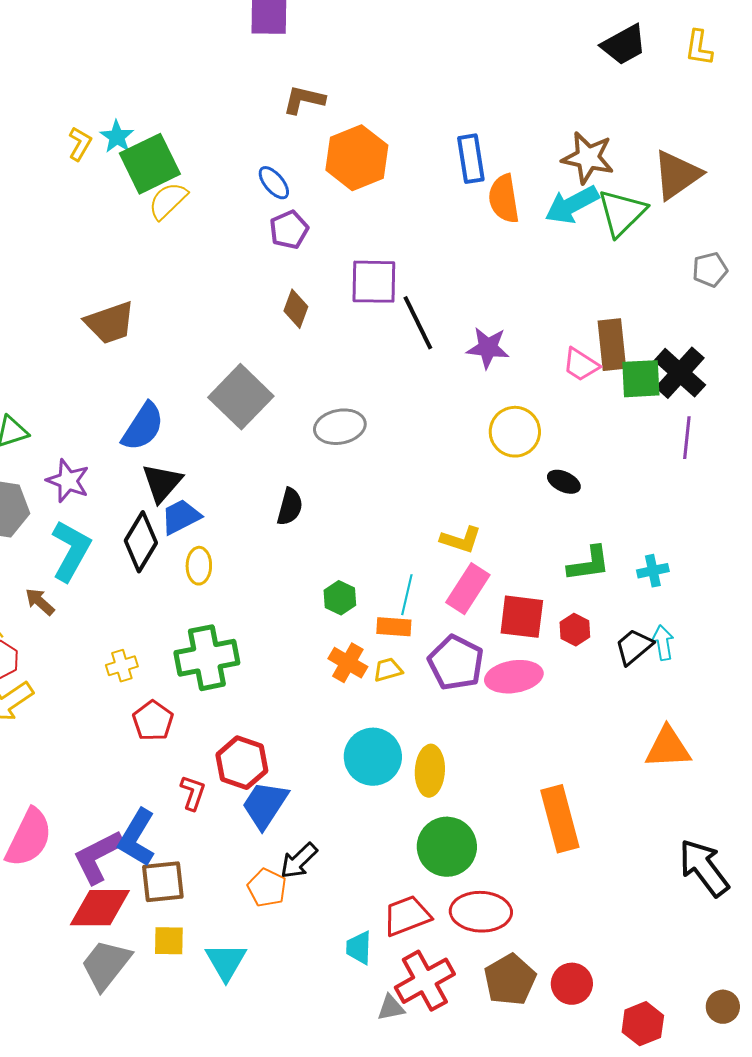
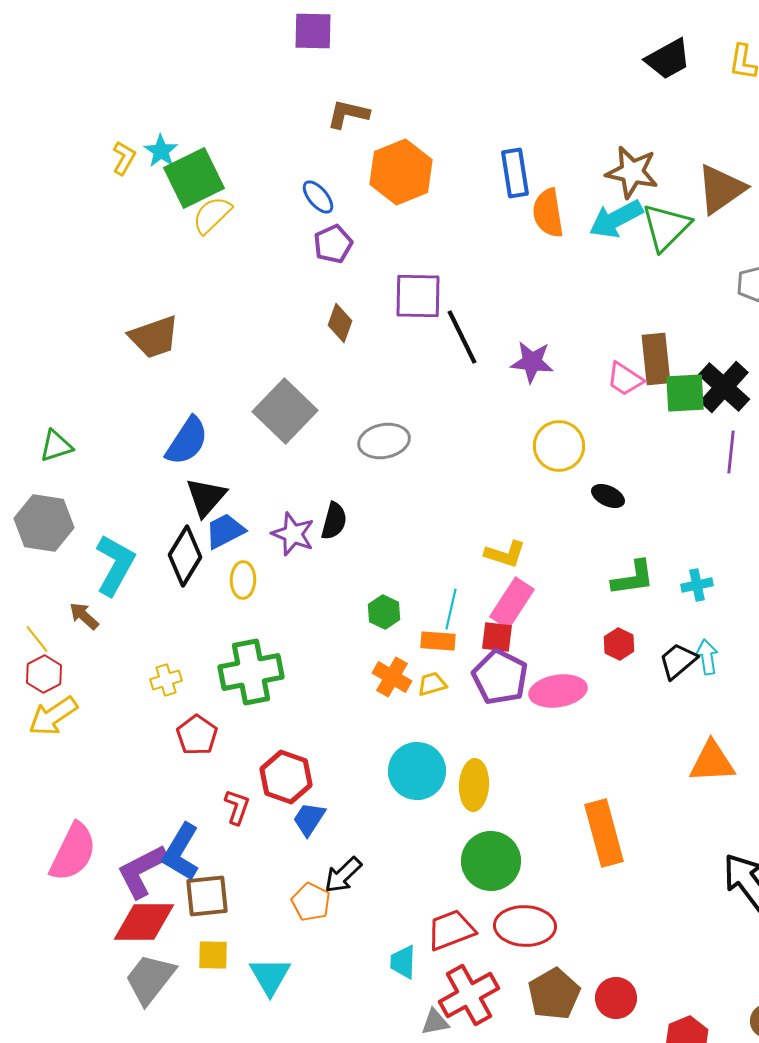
purple star: (68, 481) -> (293, 534), moved
red square: (522, 617) -> (497, 637), moved, size x0.7
blue trapezoid: (265, 805) -> (309, 819), size x0.7

